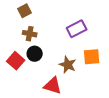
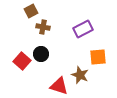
brown cross: (30, 34) -> (43, 27), moved
brown star: (68, 65) -> (80, 75), moved

